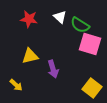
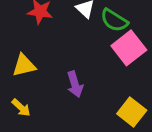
pink square: (90, 44) -> (129, 48), turned 35
yellow triangle: (30, 56) -> (24, 65), moved

